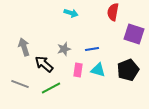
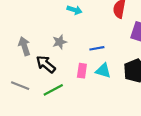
gray star: (64, 49) -> (60, 42), moved

